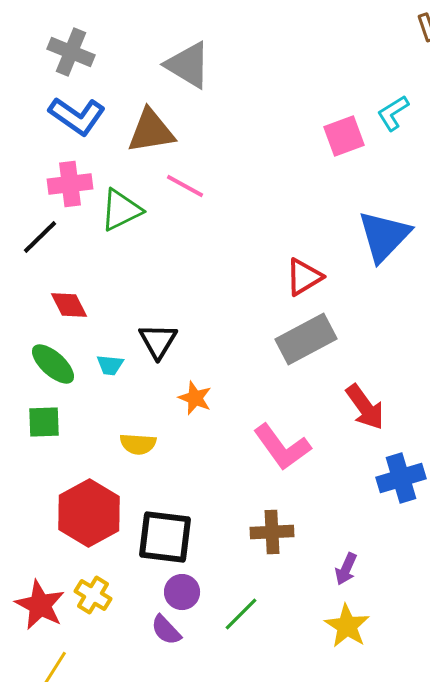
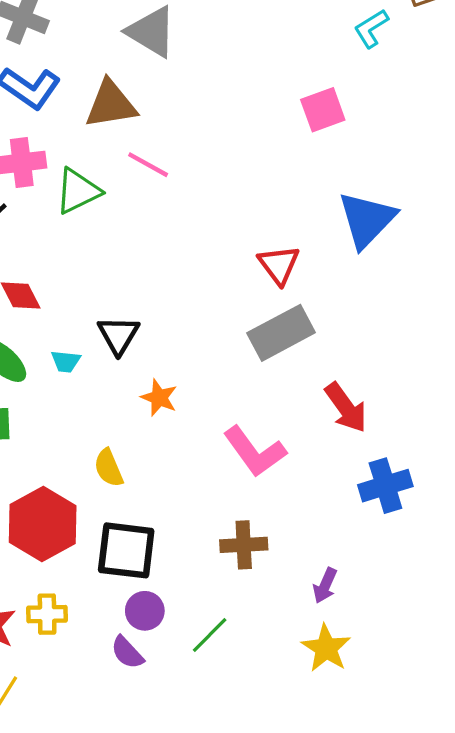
cyan L-shape: (393, 113) -> (371, 28), moved
red triangle: (304, 277) -> (279, 265), turned -36
yellow semicircle: (138, 444) -> (109, 468), moved, turned 63
yellow cross: (93, 595) -> (47, 614), turned -33

